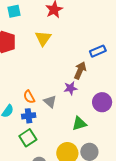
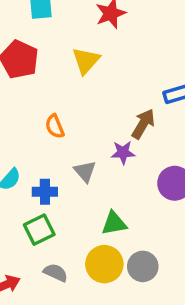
orange semicircle: (29, 97) -> (55, 126), moved
green triangle: (79, 123) -> (114, 223), moved

